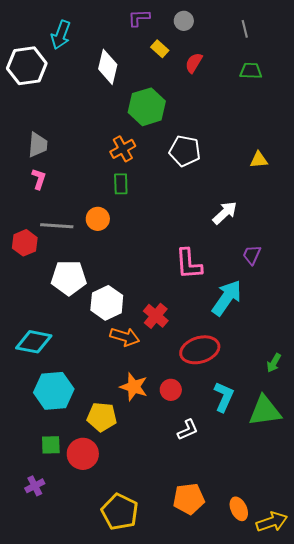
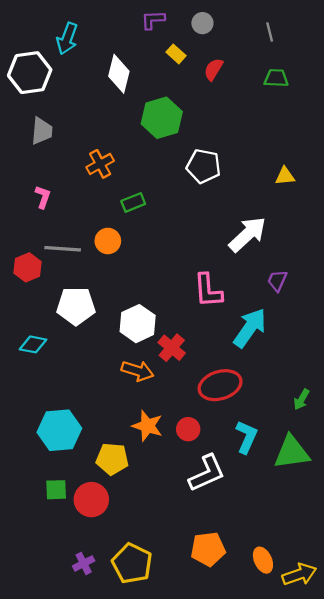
gray trapezoid: (38, 145) -> (42, 131), moved
orange cross: (123, 149) -> (100, 164), moved
green rectangle: (121, 184) -> (133, 202), turned 70
white arrow: (225, 213) -> (248, 234), size x1.4
white hexagon: (107, 303) -> (138, 324), moved
cyan diamond: (34, 342) -> (33, 344), moved, size x0.7
white L-shape: (188, 430) -> (207, 473), size x1.6
purple cross: (35, 486) -> (84, 563), moved

